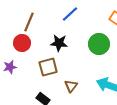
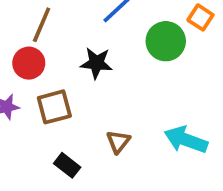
green circle: (99, 44) -> (166, 41), moved
brown square: (48, 67) -> (54, 107), moved

